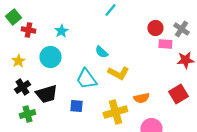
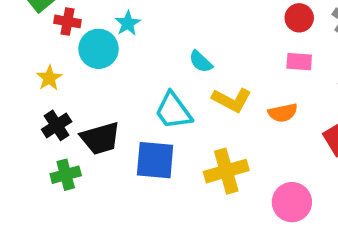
pink rectangle: (165, 44) -> (299, 62), moved
cyan circle: (50, 57) -> (99, 49), moved
orange semicircle: (141, 98) -> (283, 113), moved
blue square: (76, 106) -> (155, 160), size x1.6

